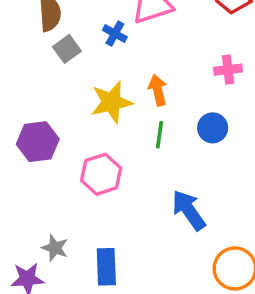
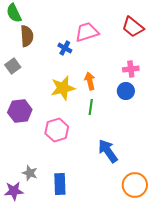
gray square: (67, 49) -> (13, 66), moved
blue circle: (213, 128) -> (126, 91), moved

